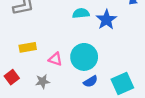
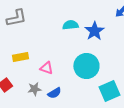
cyan circle: (84, 57) -> (86, 66), moved
blue semicircle: (90, 81) -> (54, 93), moved

